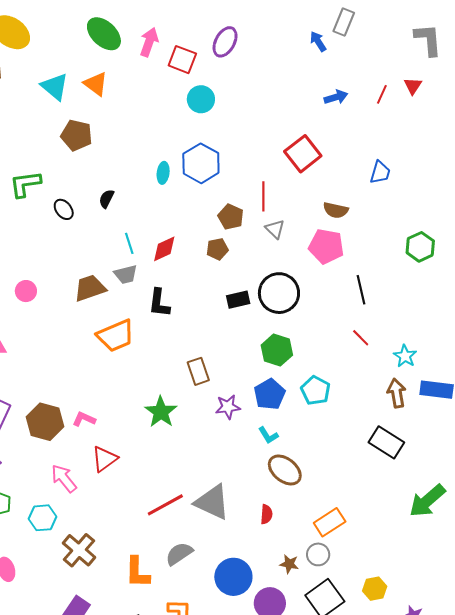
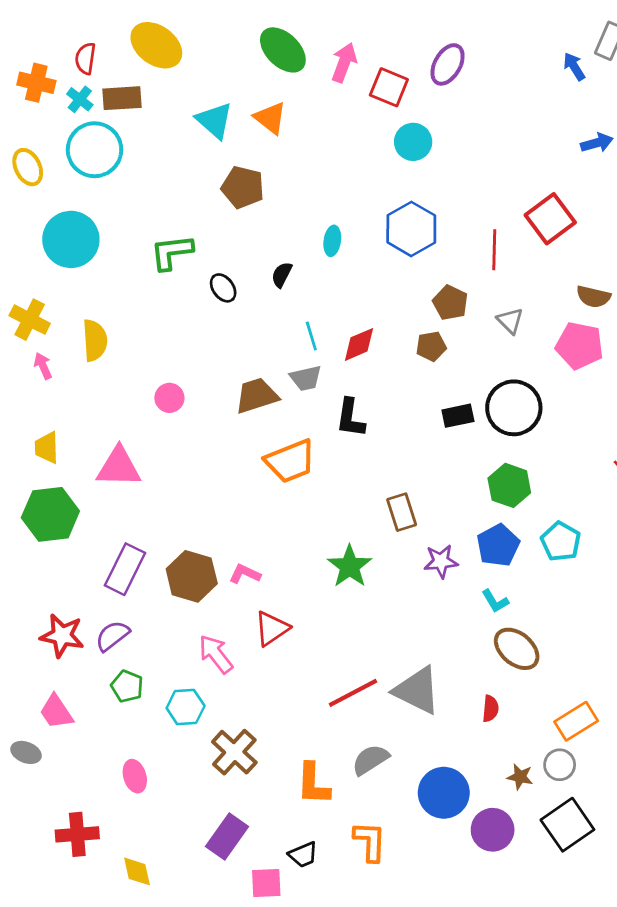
cyan ellipse: (163, 173) -> (332, 241), moved
red line: (263, 196) -> (494, 250), moved

